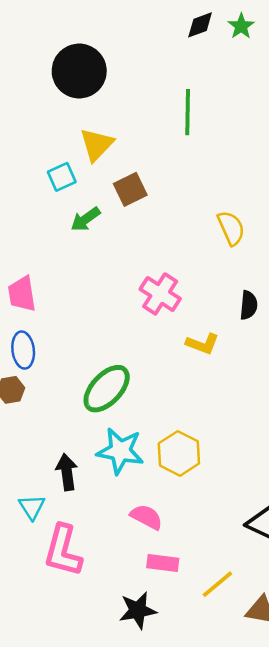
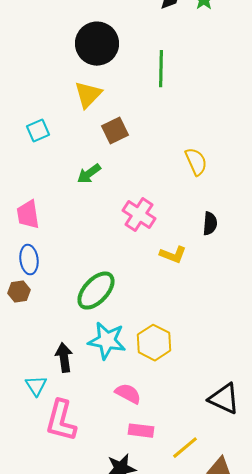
black circle: (79, 71) -> (97, 44), moved
cyan square: (62, 177) -> (38, 131), moved
green arrow: (85, 219) -> (89, 174), moved

